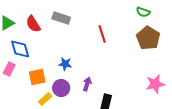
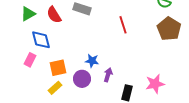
blue star: (65, 64) -> (92, 61), moved
pink star: (155, 84) -> (155, 84), moved
yellow rectangle: (45, 99) -> (55, 88), moved

